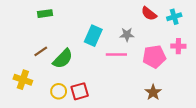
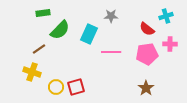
red semicircle: (149, 14) -> (147, 29), moved
gray star: (127, 35) -> (111, 16), moved
green semicircle: (63, 59) -> (60, 30), moved
yellow cross: (23, 80) -> (32, 72), moved

